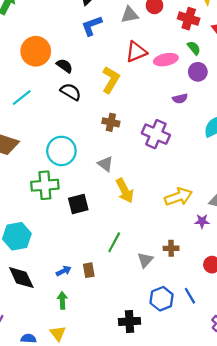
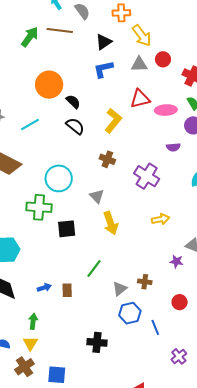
yellow arrow: (178, 197) -> (160, 219), moved, size x0.7
blue hexagon: (162, 299) -> (130, 313), moved
green arrow: (62, 300) -> (33, 321), moved

